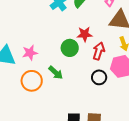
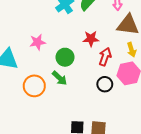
green circle: (70, 48) -> (65, 57), moved
pink star: (30, 53) -> (37, 42), moved

